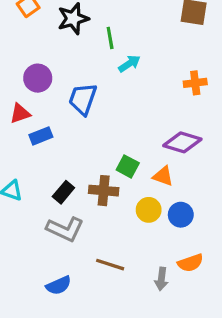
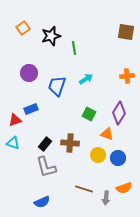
cyan arrow: (129, 64) -> (86, 79), moved
red triangle: (20, 113) -> (15, 120), moved
purple diamond: (182, 142) -> (119, 113), turned -75
green square: (128, 166) -> (89, 114), moved
gray L-shape: (65, 229) -> (46, 167), turned 50
brown line: (110, 265) -> (84, 189), moved

